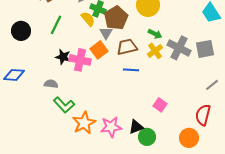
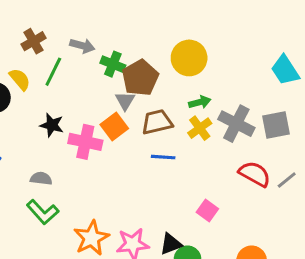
yellow semicircle: (88, 19) -> (20, 79), moved
green line: (56, 25) -> (53, 72), moved
green arrow: (155, 34) -> (200, 102), turned -40
black star: (63, 57) -> (52, 125), moved
green L-shape: (64, 105) -> (43, 212), moved
red semicircle: (203, 115) -> (255, 174), moved, turned 105

